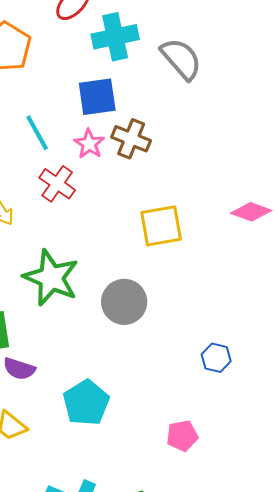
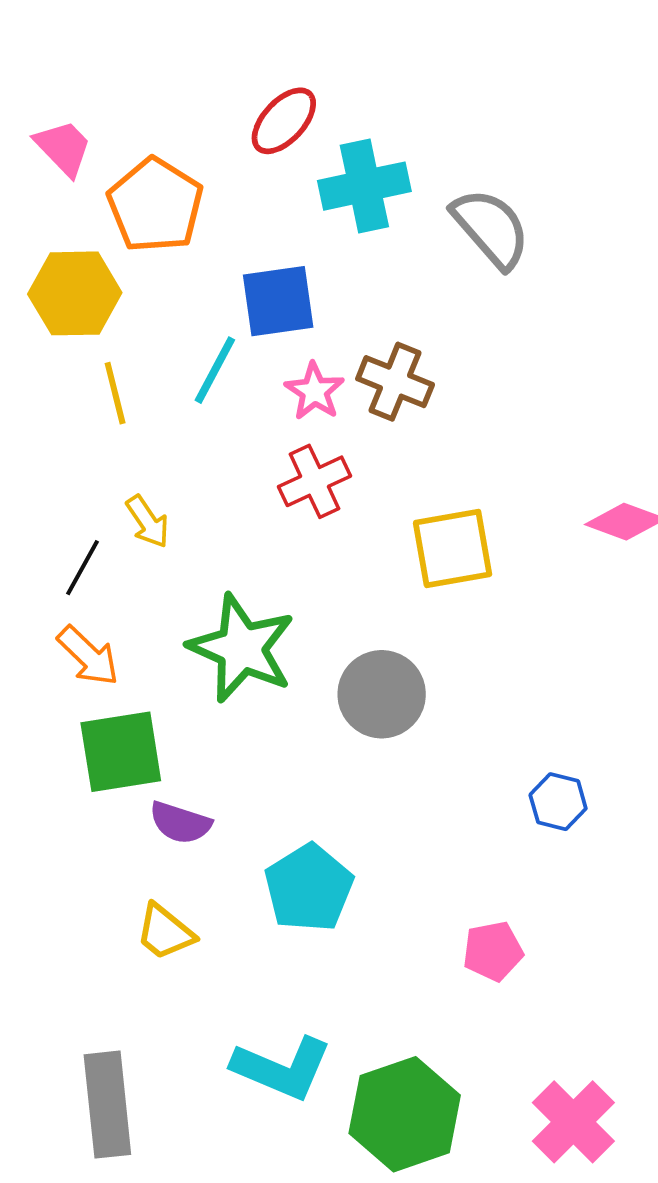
blue square: (97, 97) -> (278, 301), moved
cyan line: (37, 133) -> (215, 370), turned 57
red cross: (57, 184) -> (315, 481), moved, turned 30

